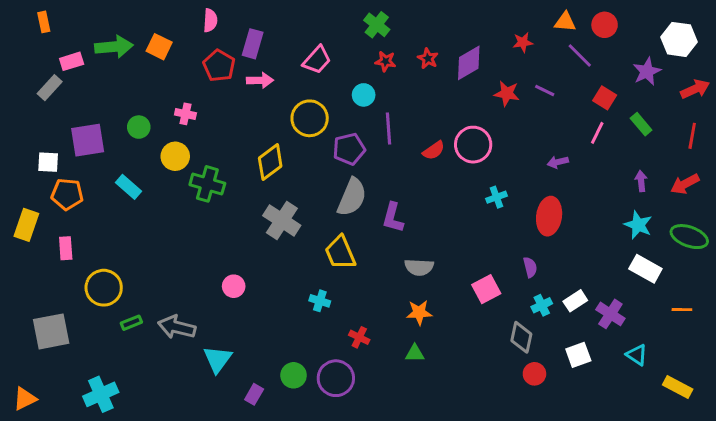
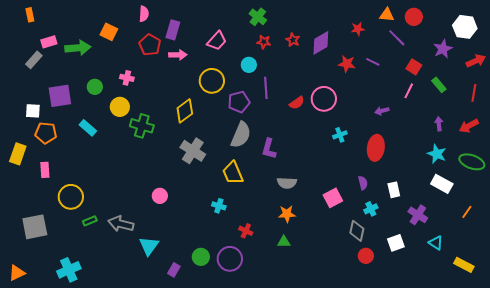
green arrow: (114, 47) -> (78, 48), moved
white rectangle: (575, 301) -> (394, 190), moved, turned -70
orange line: (682, 310) -> (467, 212), turned -56

